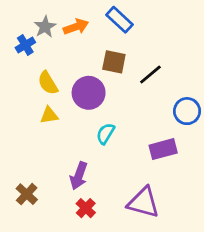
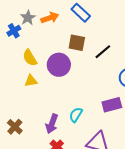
cyan semicircle: (105, 134) -> (76, 115), moved
brown cross: (27, 194) -> (15, 127), moved

